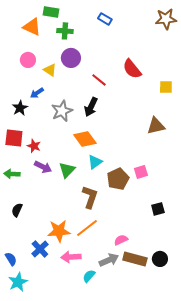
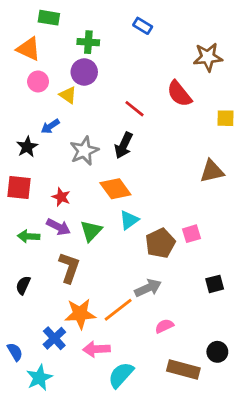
green rectangle: (51, 12) -> (49, 18), moved
brown star: (166, 19) -> (208, 57), moved
orange triangle: (32, 27) -> (29, 49), moved
purple circle: (71, 58) -> (84, 72), moved
red star: (34, 146) -> (61, 197), moved
green arrow: (12, 174) -> (29, 236), moved
brown L-shape: (90, 197) -> (69, 268), moved
brown rectangle: (135, 259) -> (183, 369), moved
gray arrow: (109, 260) -> (148, 288), moved
cyan semicircle: (89, 276) -> (121, 375), size x1.5
cyan star: (18, 282) -> (39, 378), moved

